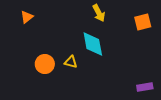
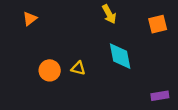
cyan diamond: (93, 44) -> (120, 56), moved

